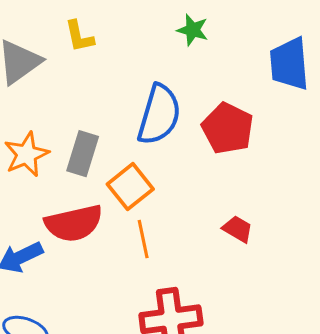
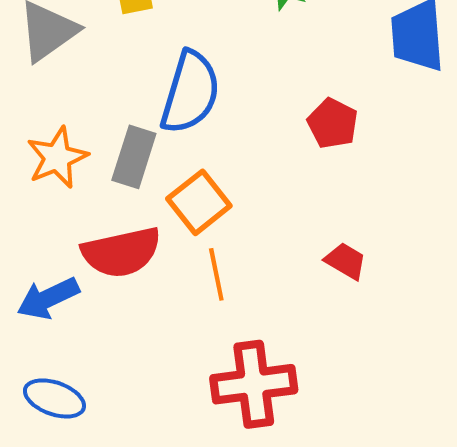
blue semicircle: (159, 115) -> (190, 92), moved
red pentagon: (228, 128) -> (333, 123), size x0.7

